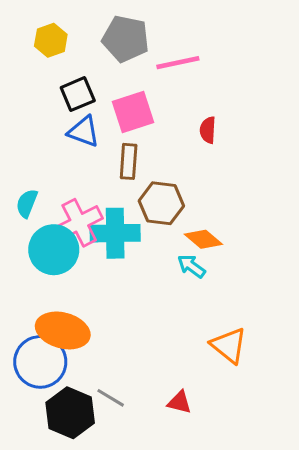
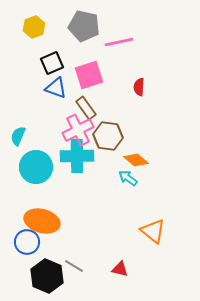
brown rectangle: (129, 161) -> (86, 108), turned -40
pink cross: (79, 223) -> (78, 130), moved
blue circle: (40, 362) -> (27, 242), size x0.7

